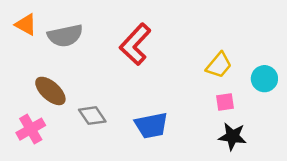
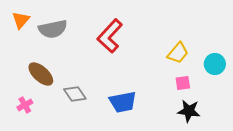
orange triangle: (26, 25) -> (21, 20), turned 42
pink cross: (31, 129) -> (25, 105), size x0.7

